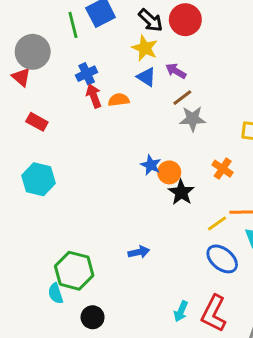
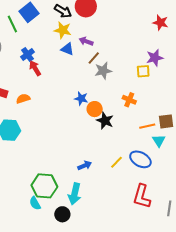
orange semicircle: (119, 100) -> (23, 99), moved
blue star: (151, 165) -> (81, 99), moved
yellow line: (217, 224) -> (117, 162), moved
cyan arrow: (181, 311) -> (75, 194), moved, size x1.5

